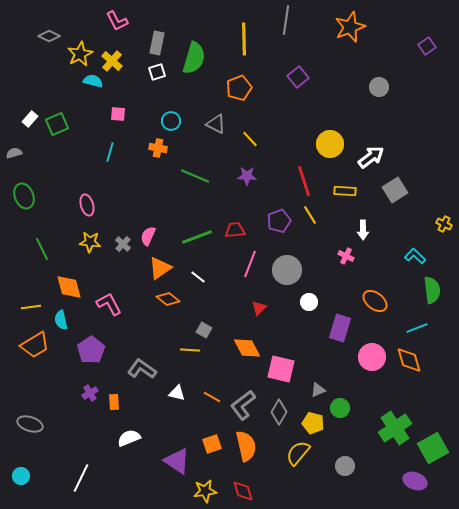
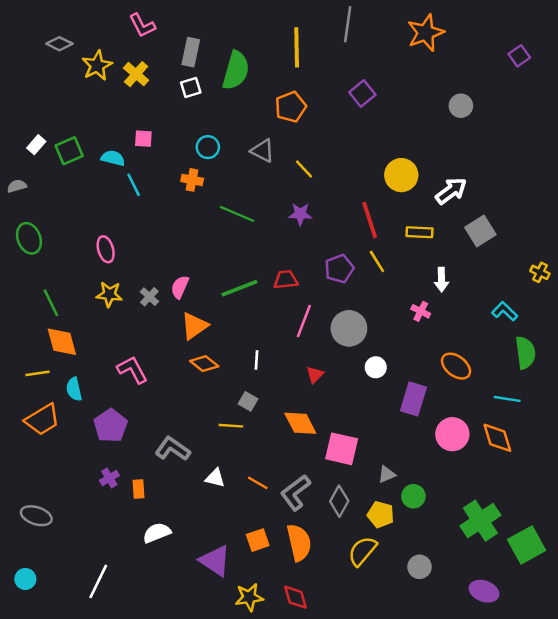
cyan semicircle: (93, 81) -> (113, 158), moved
cyan line: (110, 152) -> (134, 185), turned -42
white line: (198, 277) -> (256, 360), moved, turned 56
orange diamond: (69, 287) -> (62, 342), moved
cyan line: (417, 328) -> (507, 399), turned 30
purple ellipse: (415, 481) -> (484, 591), moved

